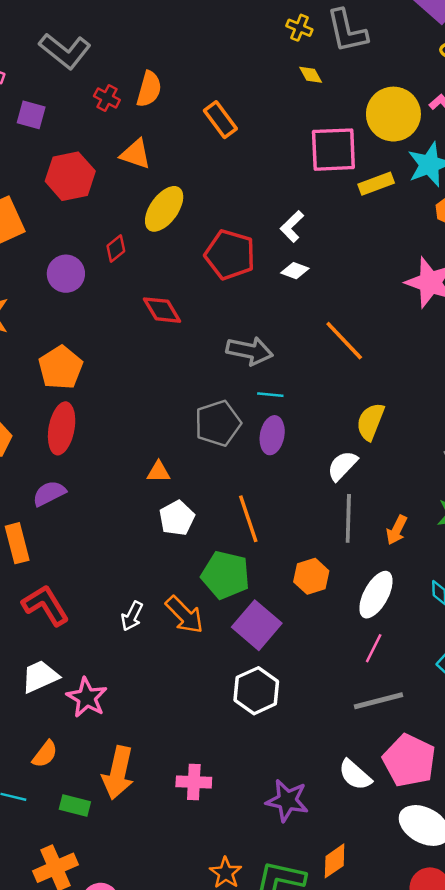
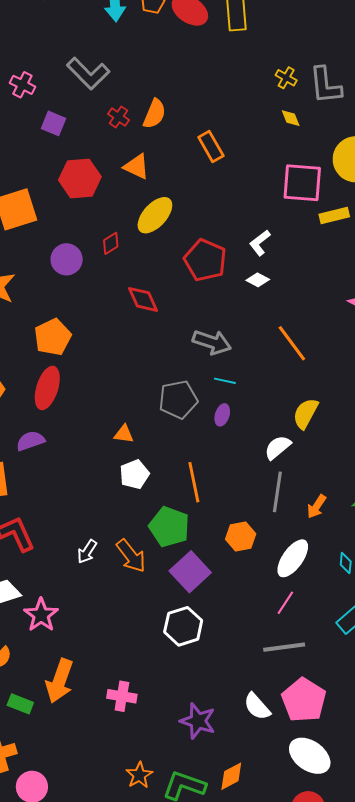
purple ellipse: (272, 435) -> (222, 415), size x0.7

